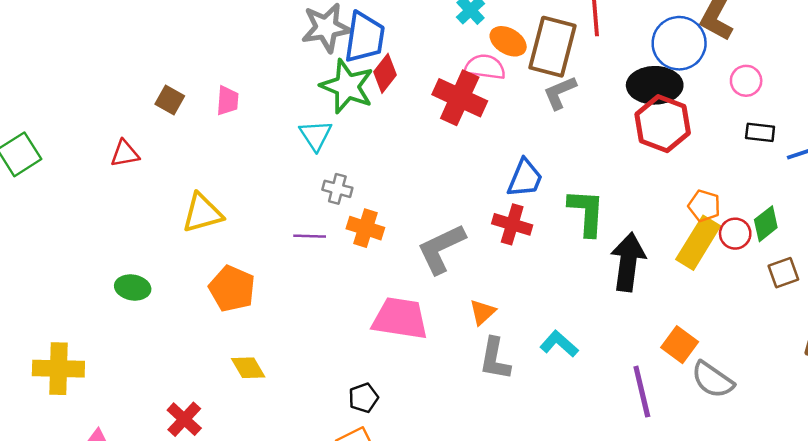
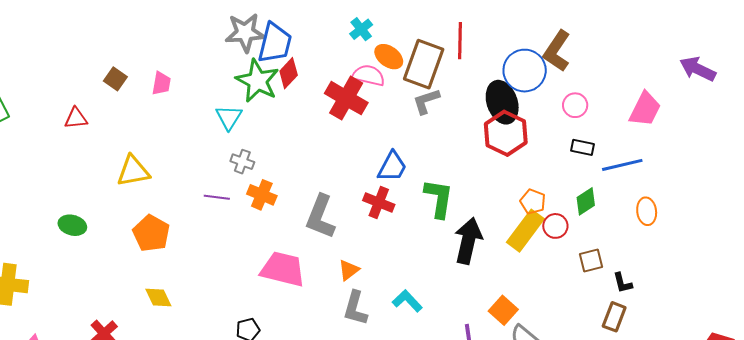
black ellipse: (655, 85) -> (502, 102), turned 66
green diamond: (766, 224) -> (586, 201), moved
gray L-shape: (441, 249) -> (321, 217), turned -48

